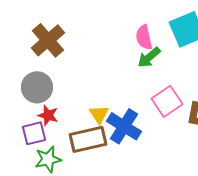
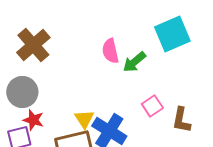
pink semicircle: (144, 37) -> (110, 51), moved
pink square: (167, 101) -> (152, 106), size x0.7

